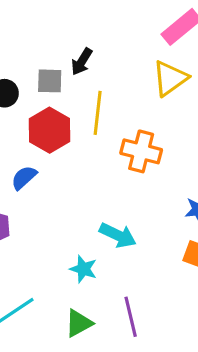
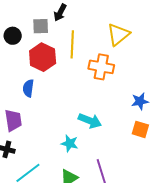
yellow triangle: (170, 78) -> (118, 34), moved
blue semicircle: (24, 178) -> (28, 88), turned -36

